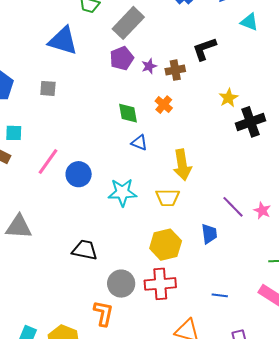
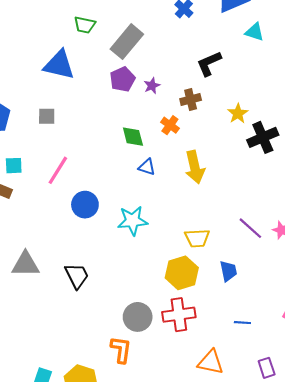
brown cross: (175, 70) -> (191, 100), moved
pink line: (48, 161) -> (58, 170), moved
yellow arrow: (182, 165) -> (195, 167), moved
yellow trapezoid: (168, 197) -> (197, 238), moved
blue trapezoid: (209, 234) -> (228, 271), moved
black trapezoid: (85, 250) -> (77, 276), moved, turned 56

